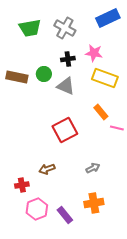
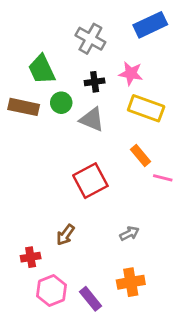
green trapezoid: (30, 28) -> (42, 69), moved, turned 75
brown arrow: (47, 169) -> (65, 235), turned -35

